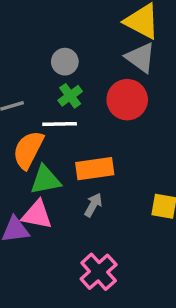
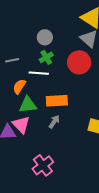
orange semicircle: (28, 150) -> (19, 87), size x0.7
pink triangle: (37, 215) -> (21, 125), turned 30
pink cross: (99, 272) -> (43, 165), moved

